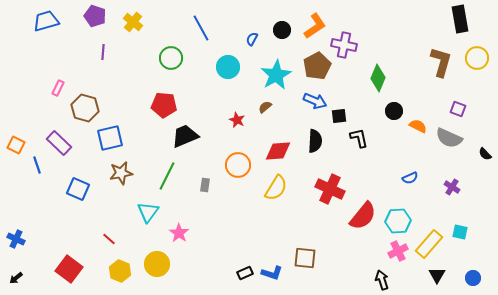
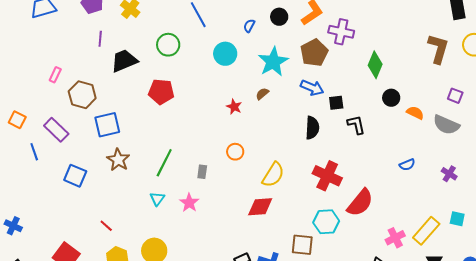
black trapezoid: (185, 136) -> (124, 61), moved
orange square: (16, 145) -> (17, 120), moved
red diamond: (278, 151) -> (260, 207), moved
orange circle: (238, 165) -> (235, 152), size x0.7
brown star: (121, 173) -> (118, 160), turned -30
cyan triangle: (148, 212) -> (157, 199), moved, size x0.7
cyan hexagon: (398, 221) -> (326, 222), moved
pink star: (179, 233) -> (189, 203), moved

